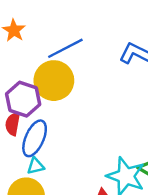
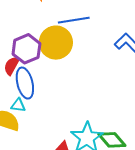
blue ellipse: (35, 138) -> (25, 83), turned -56

